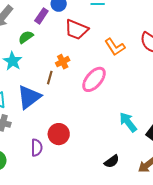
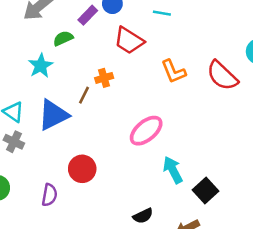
pink ellipse: (94, 79) -> (146, 131), moved
purple semicircle: (37, 148) -> (49, 195), moved

